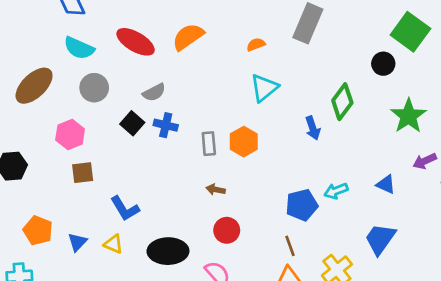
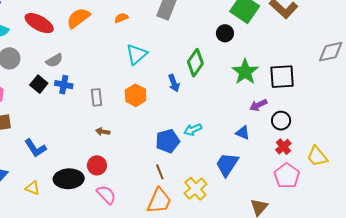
orange semicircle: (256, 45) -> (121, 18), moved
orange hexagon: (244, 142) -> (136, 95), moved
blue triangle: (386, 184) -> (243, 133), moved
red circle: (227, 230) -> (97, 165), moved
yellow triangle: (114, 244) -> (32, 188), moved

